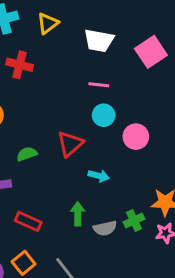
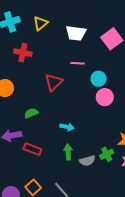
cyan circle: (104, 115) -> (99, 79), moved
red triangle: (70, 144) -> (54, 82), moved
cyan arrow: (99, 176) -> (67, 127), moved
red rectangle: (28, 221) -> (32, 149), moved

